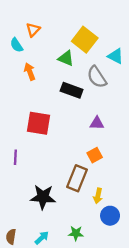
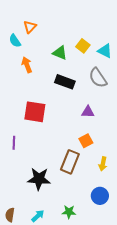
yellow square: (85, 40) -> (83, 46), moved, size x0.6
gray semicircle: (97, 77) -> (98, 78), moved
yellow arrow: (98, 196) -> (103, 164), moved

